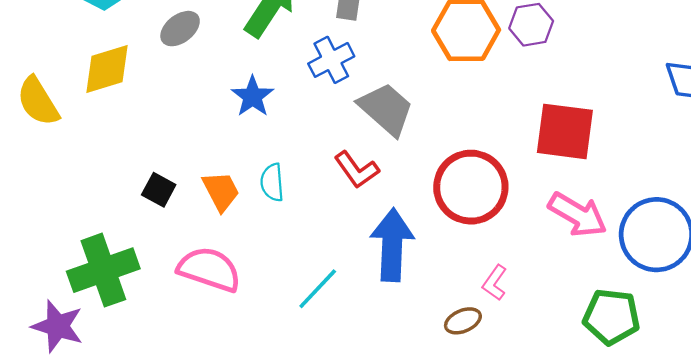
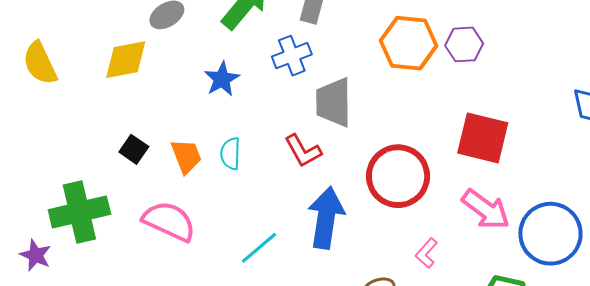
yellow diamond: (107, 69) -> (126, 60), moved
gray trapezoid: (386, 109) -> (334, 102), turned -138
pink L-shape: (495, 283) -> (426, 253), moved
purple star: (58, 326) -> (36, 255), size x0.7

